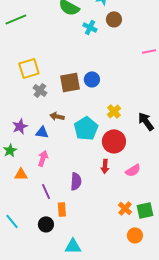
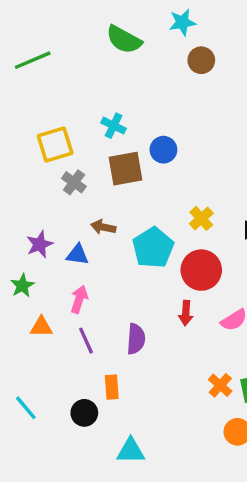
cyan cross: (90, 27) -> (114, 126), moved
blue circle: (92, 79) -> (163, 150), moved
purple line: (46, 191) -> (86, 341), moved

